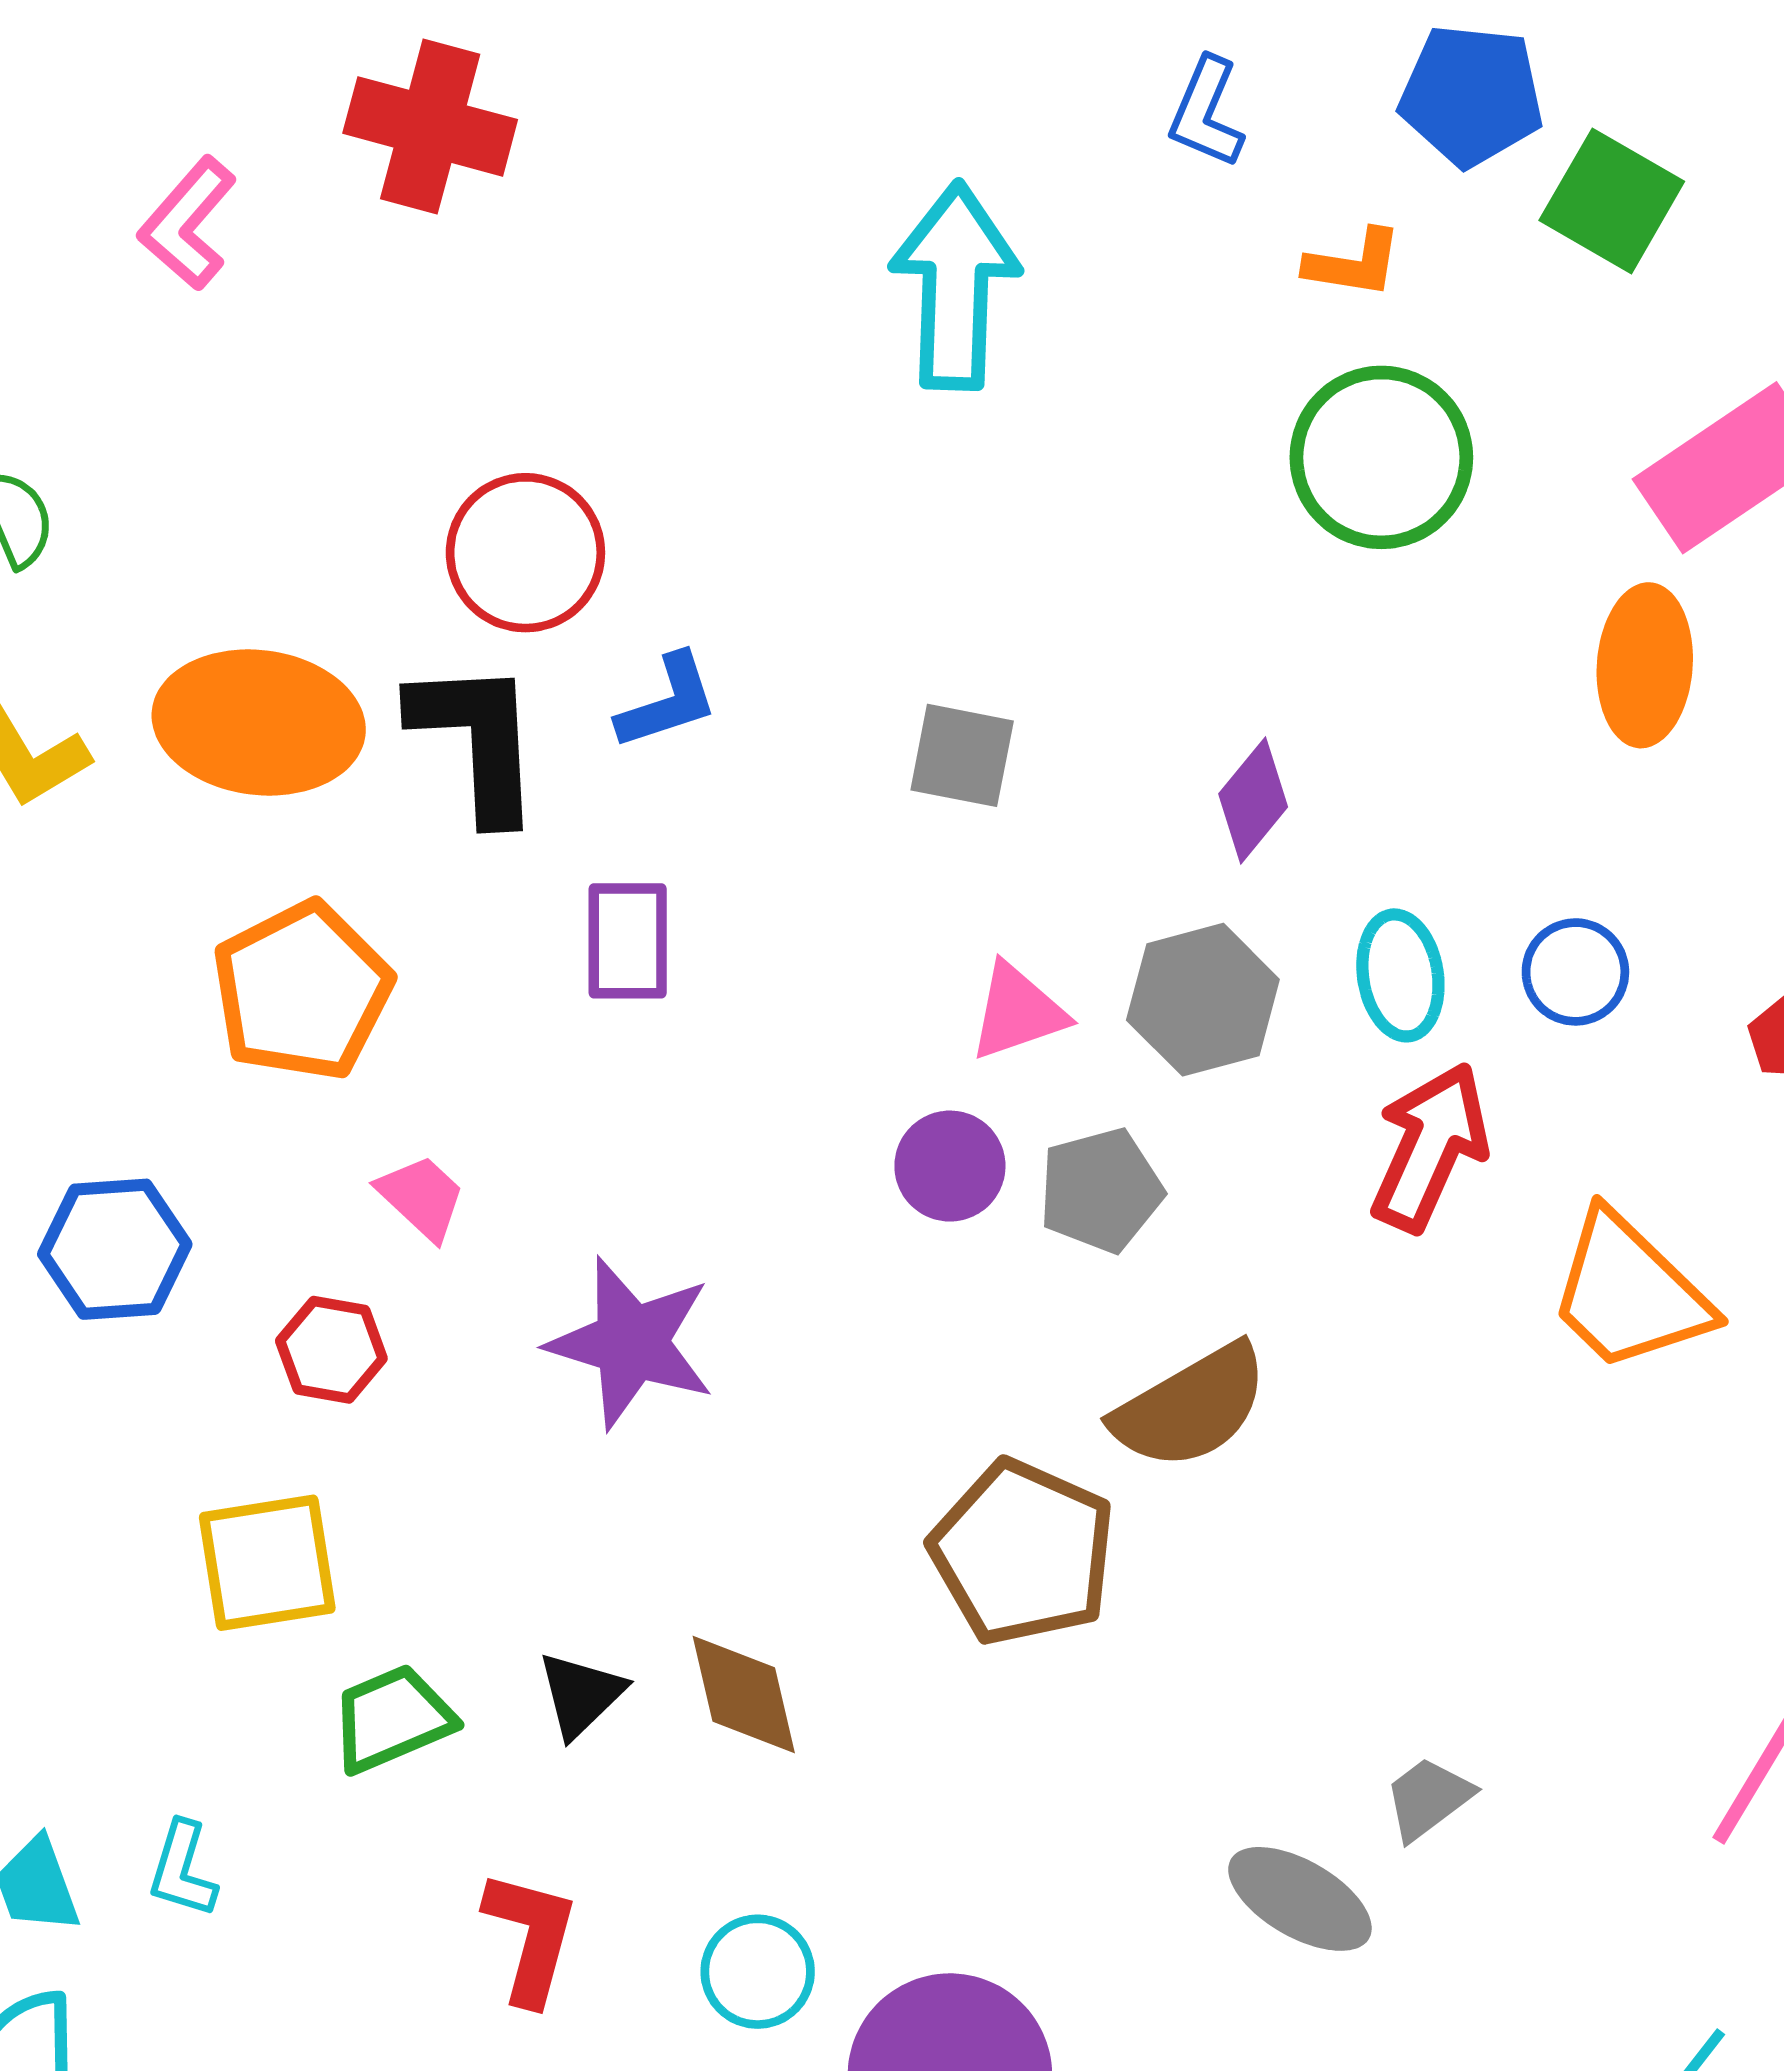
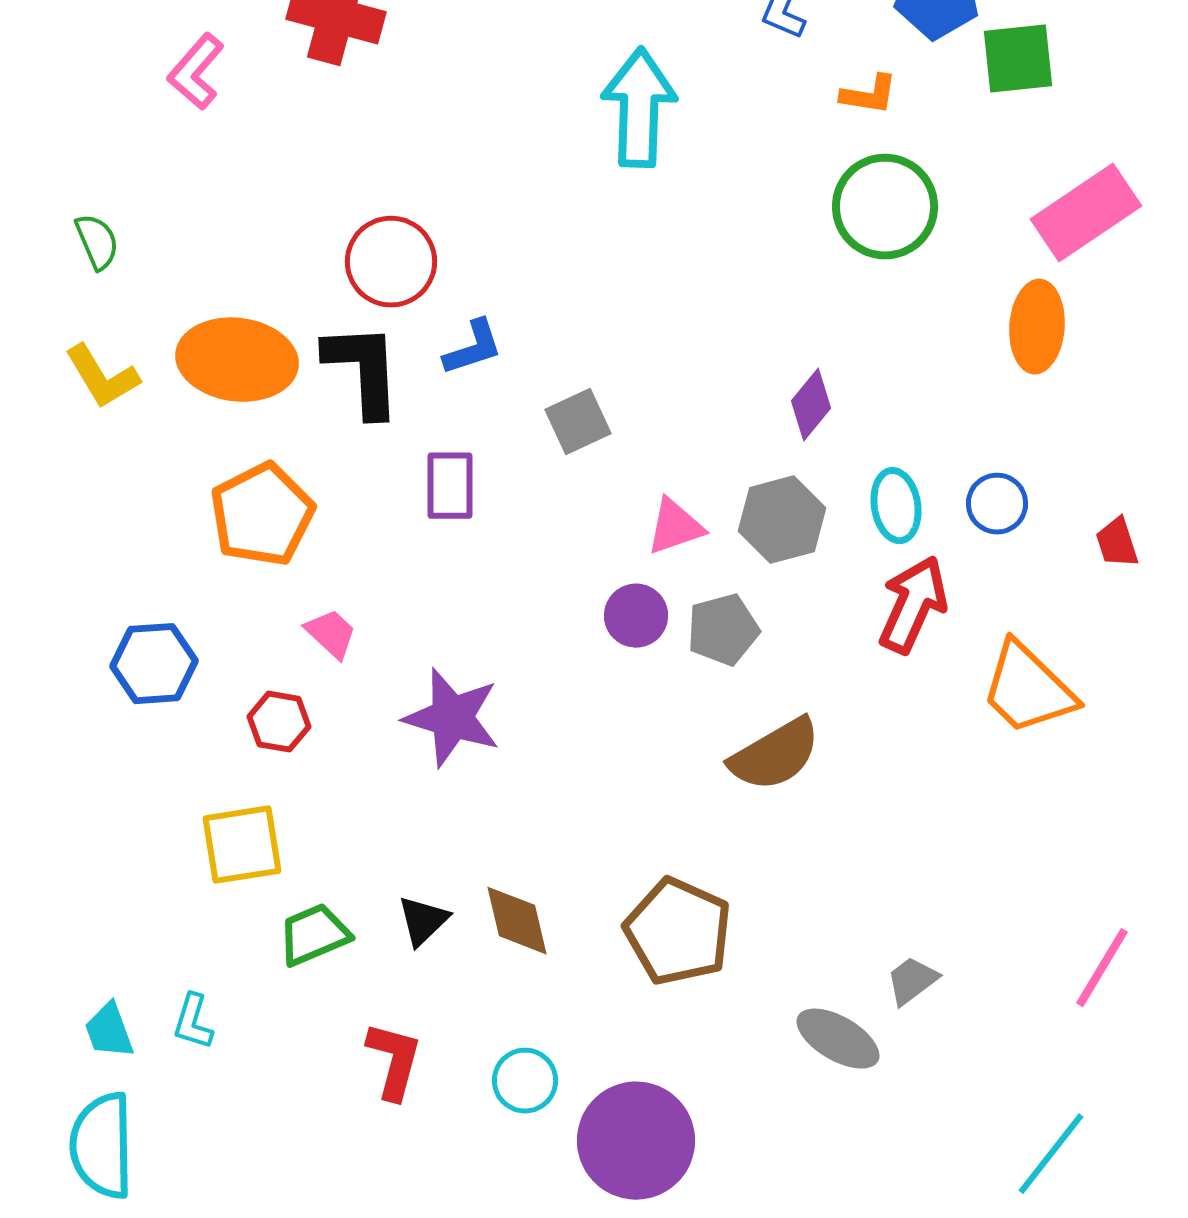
green square: (1612, 201) -> (1018, 59), turned -36
gray square: (962, 755) -> (578, 422), moved, turned -36
brown pentagon: (1023, 1552) -> (678, 932), moved

